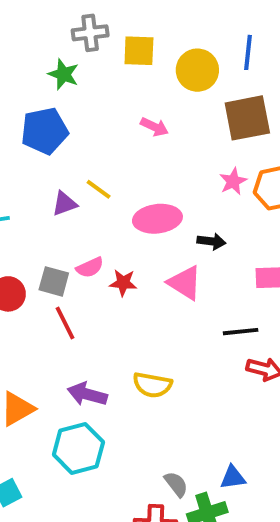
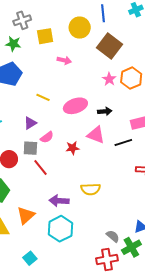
yellow square: (139, 51) -> (45, 36), moved
brown square: (247, 118) -> (110, 46), turned -30
purple triangle: (64, 204) -> (30, 123), moved
red star: (123, 283) -> (73, 148), moved
black line: (241, 332) -> (123, 143), moved

